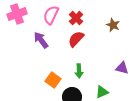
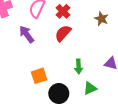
green arrow: (79, 71) -> (79, 66), moved
orange square: (53, 80) -> (39, 76), turned 35

